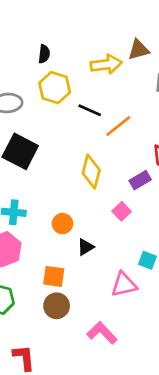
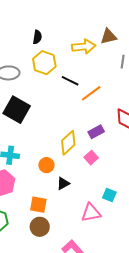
yellow diamond: (91, 172) -> (68, 143), moved, turned 30
purple rectangle: (140, 180) -> (96, 132), moved

